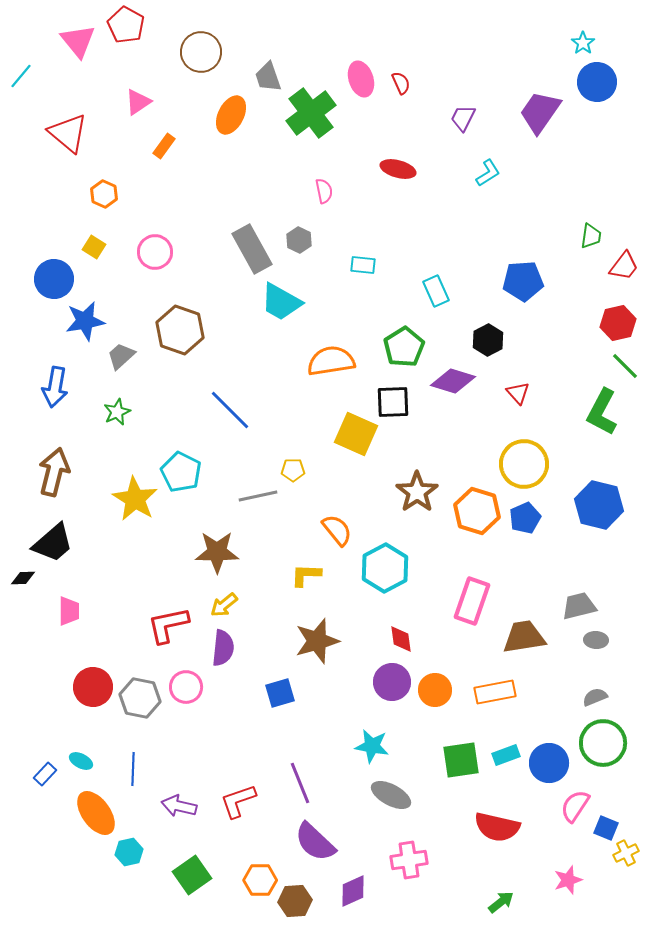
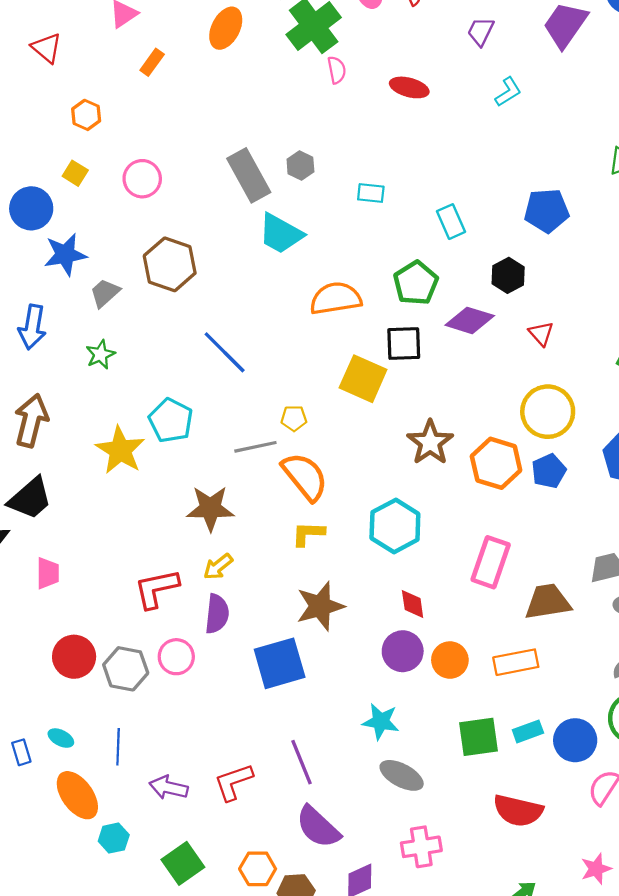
red triangle: (68, 133) -> (47, 48), size x0.7
pink semicircle: (324, 191) -> (337, 70), moved
orange semicircle: (337, 530) -> (305, 476), moved, size x1.4
blue square: (280, 693) -> (280, 663), size x1.6
blue rectangle: (45, 774) -> (21, 752), turned -60

